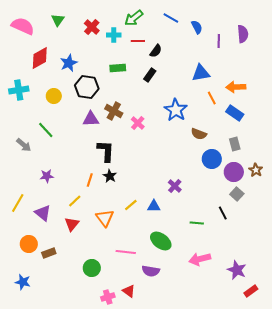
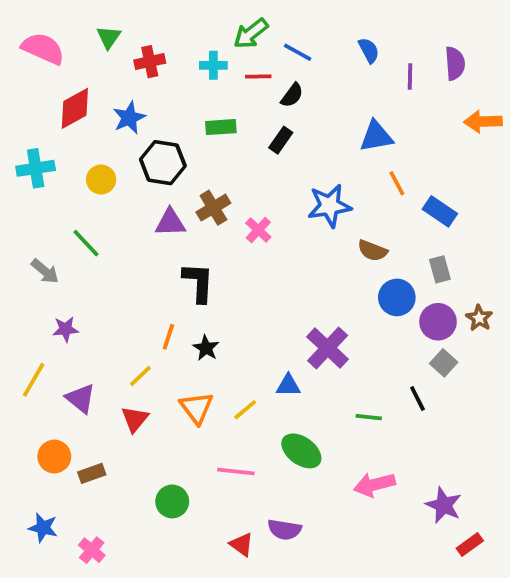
blue line: (171, 18) -> (298, 52), moved
red cross: (92, 27) -> (150, 62), moved, turned 35
orange arrow: (236, 87) -> (483, 121), moved
blue star: (176, 110) -> (329, 206), turned 30
brown cross: (114, 111) -> (213, 208), turned 30
purple star: (47, 176) -> (66, 329), moved
black star: (110, 176) -> (206, 348), moved
purple cross: (175, 186) -> (328, 348), size x1.6
yellow line: (131, 205) -> (245, 410), moved
purple semicircle: (151, 271) -> (285, 530), moved
pink cross: (108, 297) -> (92, 550), moved, turned -32

